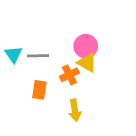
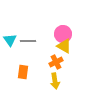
orange cross: (69, 75) -> (56, 62), moved
orange rectangle: (39, 90) -> (23, 72), moved

